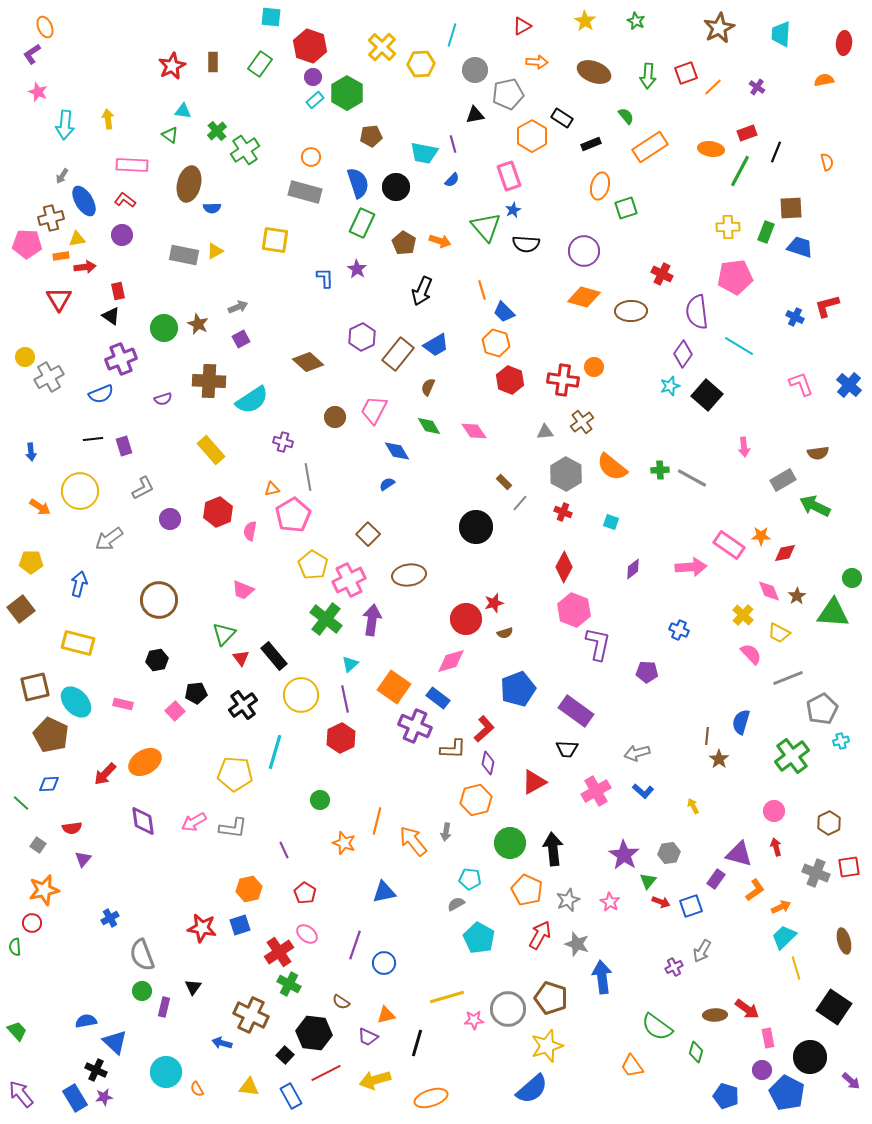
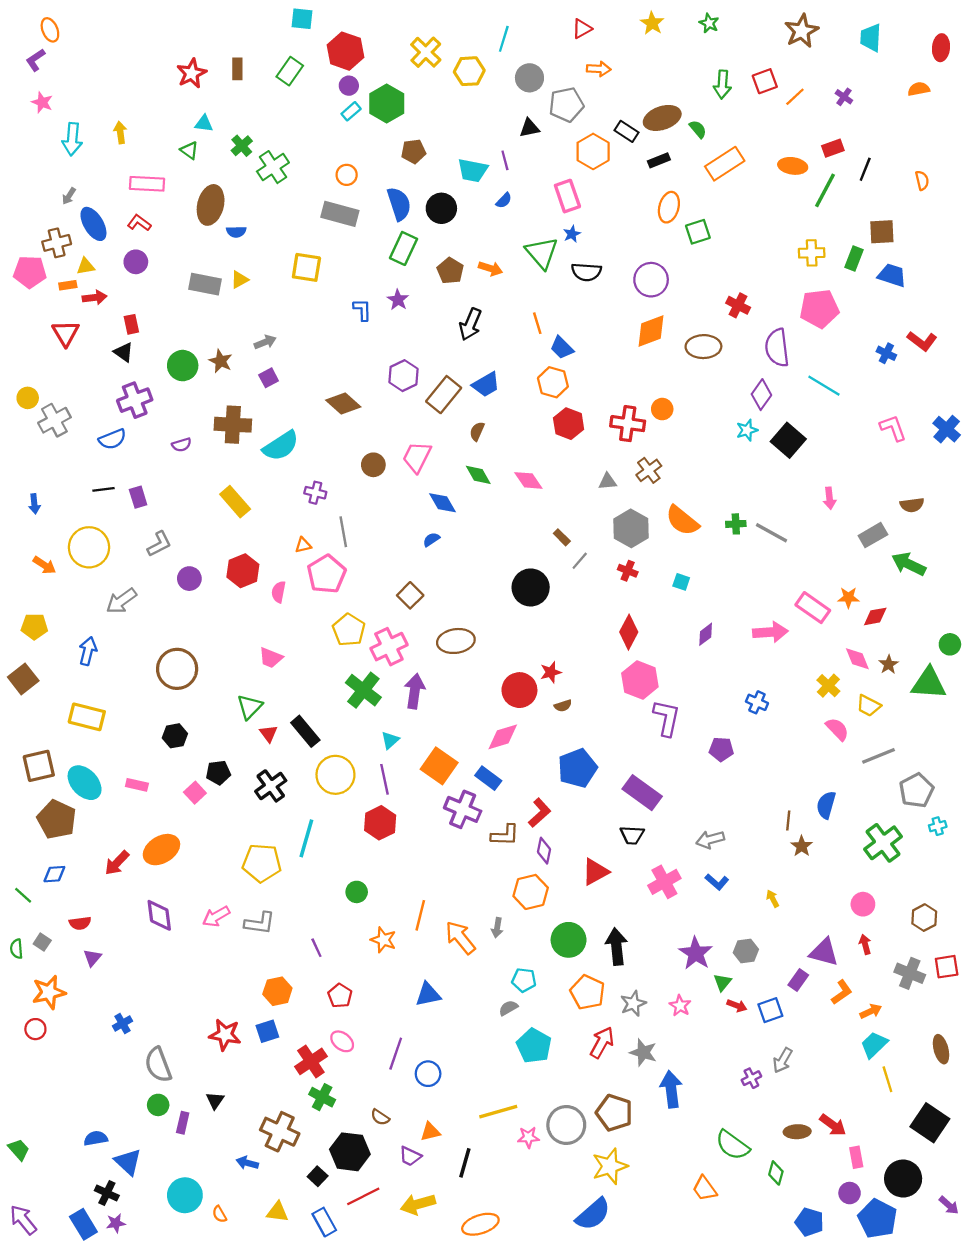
brown ellipse: (594, 72) -> (662, 118), moved, turned -40
orange diamond: (584, 297) -> (651, 331), turned -36
red L-shape: (827, 306) -> (922, 341), turned -128
green semicircle: (15, 947) -> (17, 949), moved

